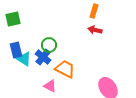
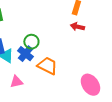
pink triangle: (50, 86) -> (16, 82), moved, turned -40

